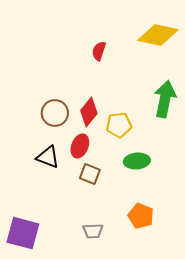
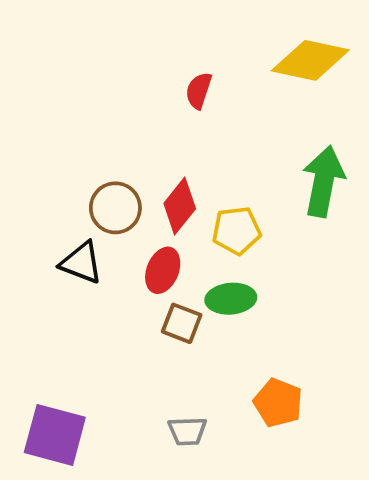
black triangle: (48, 157) -> (81, 263), moved
green ellipse: (137, 161) -> (231, 299), moved

